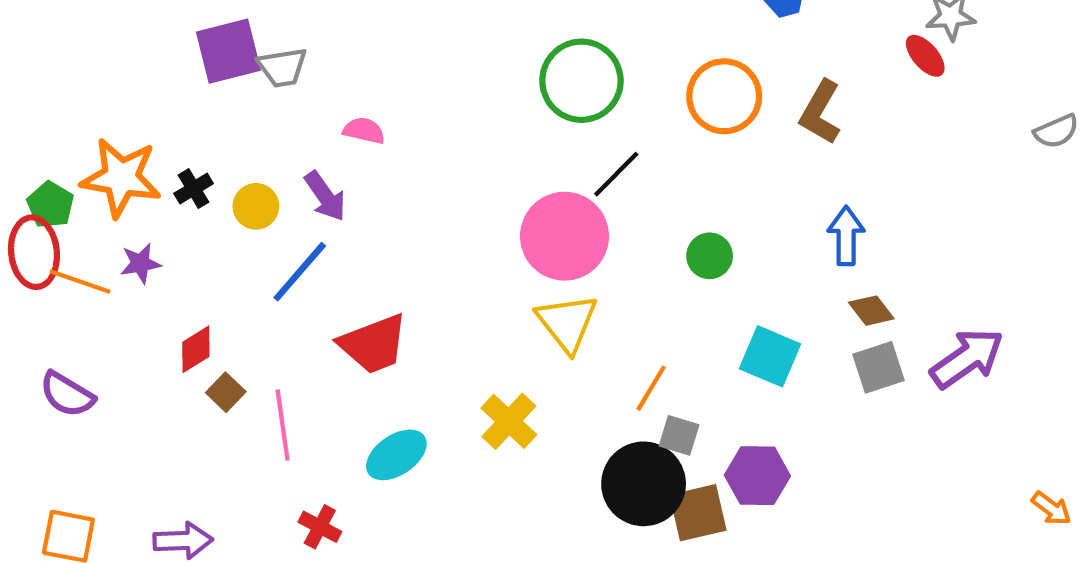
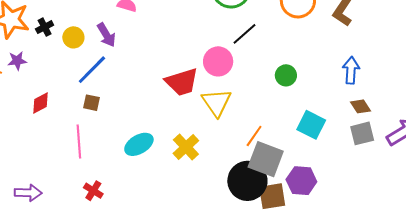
pink circle: (565, 236) -> (218, 61), size x0.7
red trapezoid: (373, 344) -> (182, 82), moved
brown square: (226, 392) -> (92, 103), moved, turned -36
gray square: (679, 435) -> (266, 159), size x1.8
cyan ellipse: (396, 455) -> (139, 144), moved

